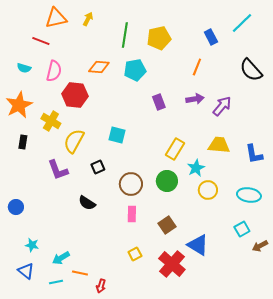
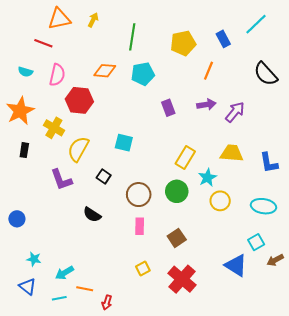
yellow pentagon: (159, 38) -> (183, 43), moved
black square: (98, 167) -> (104, 177), turned -32
blue triangle: (198, 245) -> (236, 265), moved

